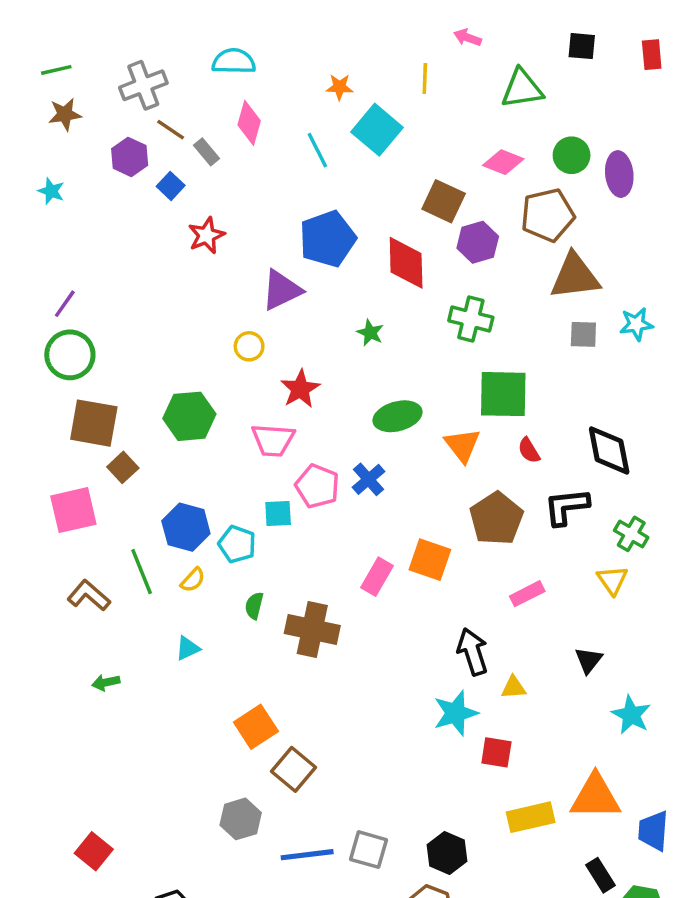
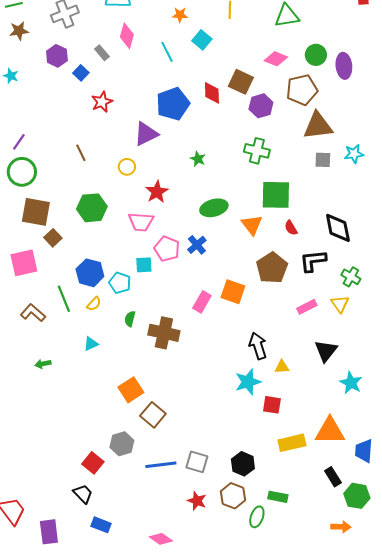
brown line: (171, 130) -> (81, 153), moved, turned 30
cyan square: (377, 130) -> (202, 40), size x0.7
red diamond: (406, 263) -> (212, 93), moved, size x0.7
pink rectangle: (527, 594) -> (307, 307), moved
black triangle: (589, 660) -> (326, 351), size x1.4
red square: (94, 851) -> (93, 463), moved

